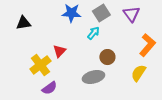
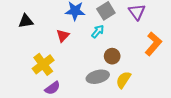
red triangle: (59, 51) -> (63, 36), moved
yellow semicircle: (138, 73) -> (123, 80), moved

